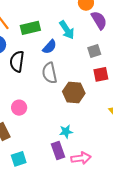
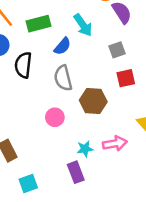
pink circle: (19, 108) -> (55, 117), moved
pink arrow: (81, 158) -> (115, 144), moved

